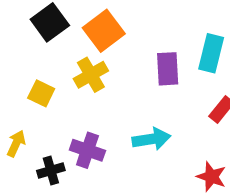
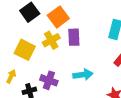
purple rectangle: (168, 69) -> (74, 37), moved
yellow square: (41, 93) -> (25, 50), size x1.5

